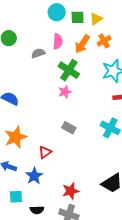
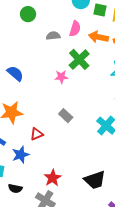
orange arrow: (82, 44) -> (98, 37), turned 54
pink star: (65, 92) -> (61, 77), moved
red star: (71, 191) -> (53, 178), turned -30

